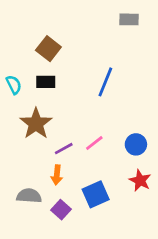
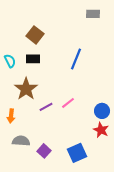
blue circle: (136, 144) -> (102, 111), moved
orange arrow: (57, 175) -> (11, 116), moved
blue square: (96, 194) -> (77, 153), moved

